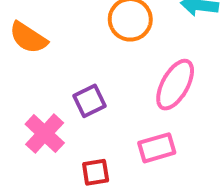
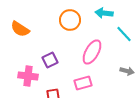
pink cross: (45, 134) -> (28, 76), turned -36

